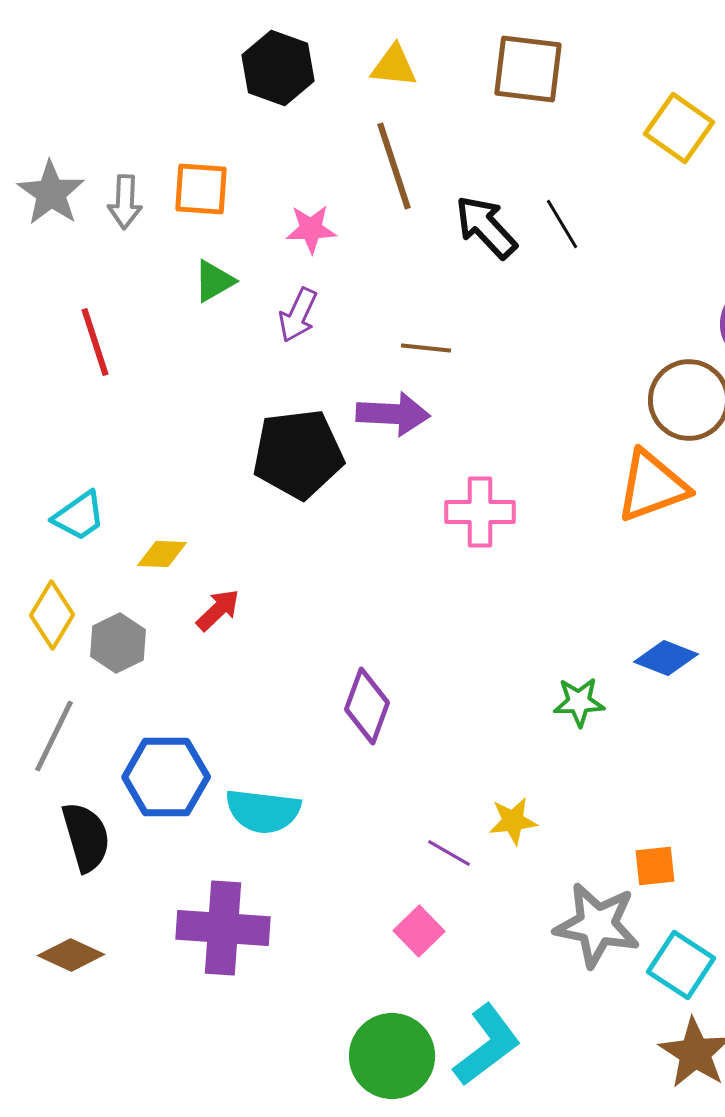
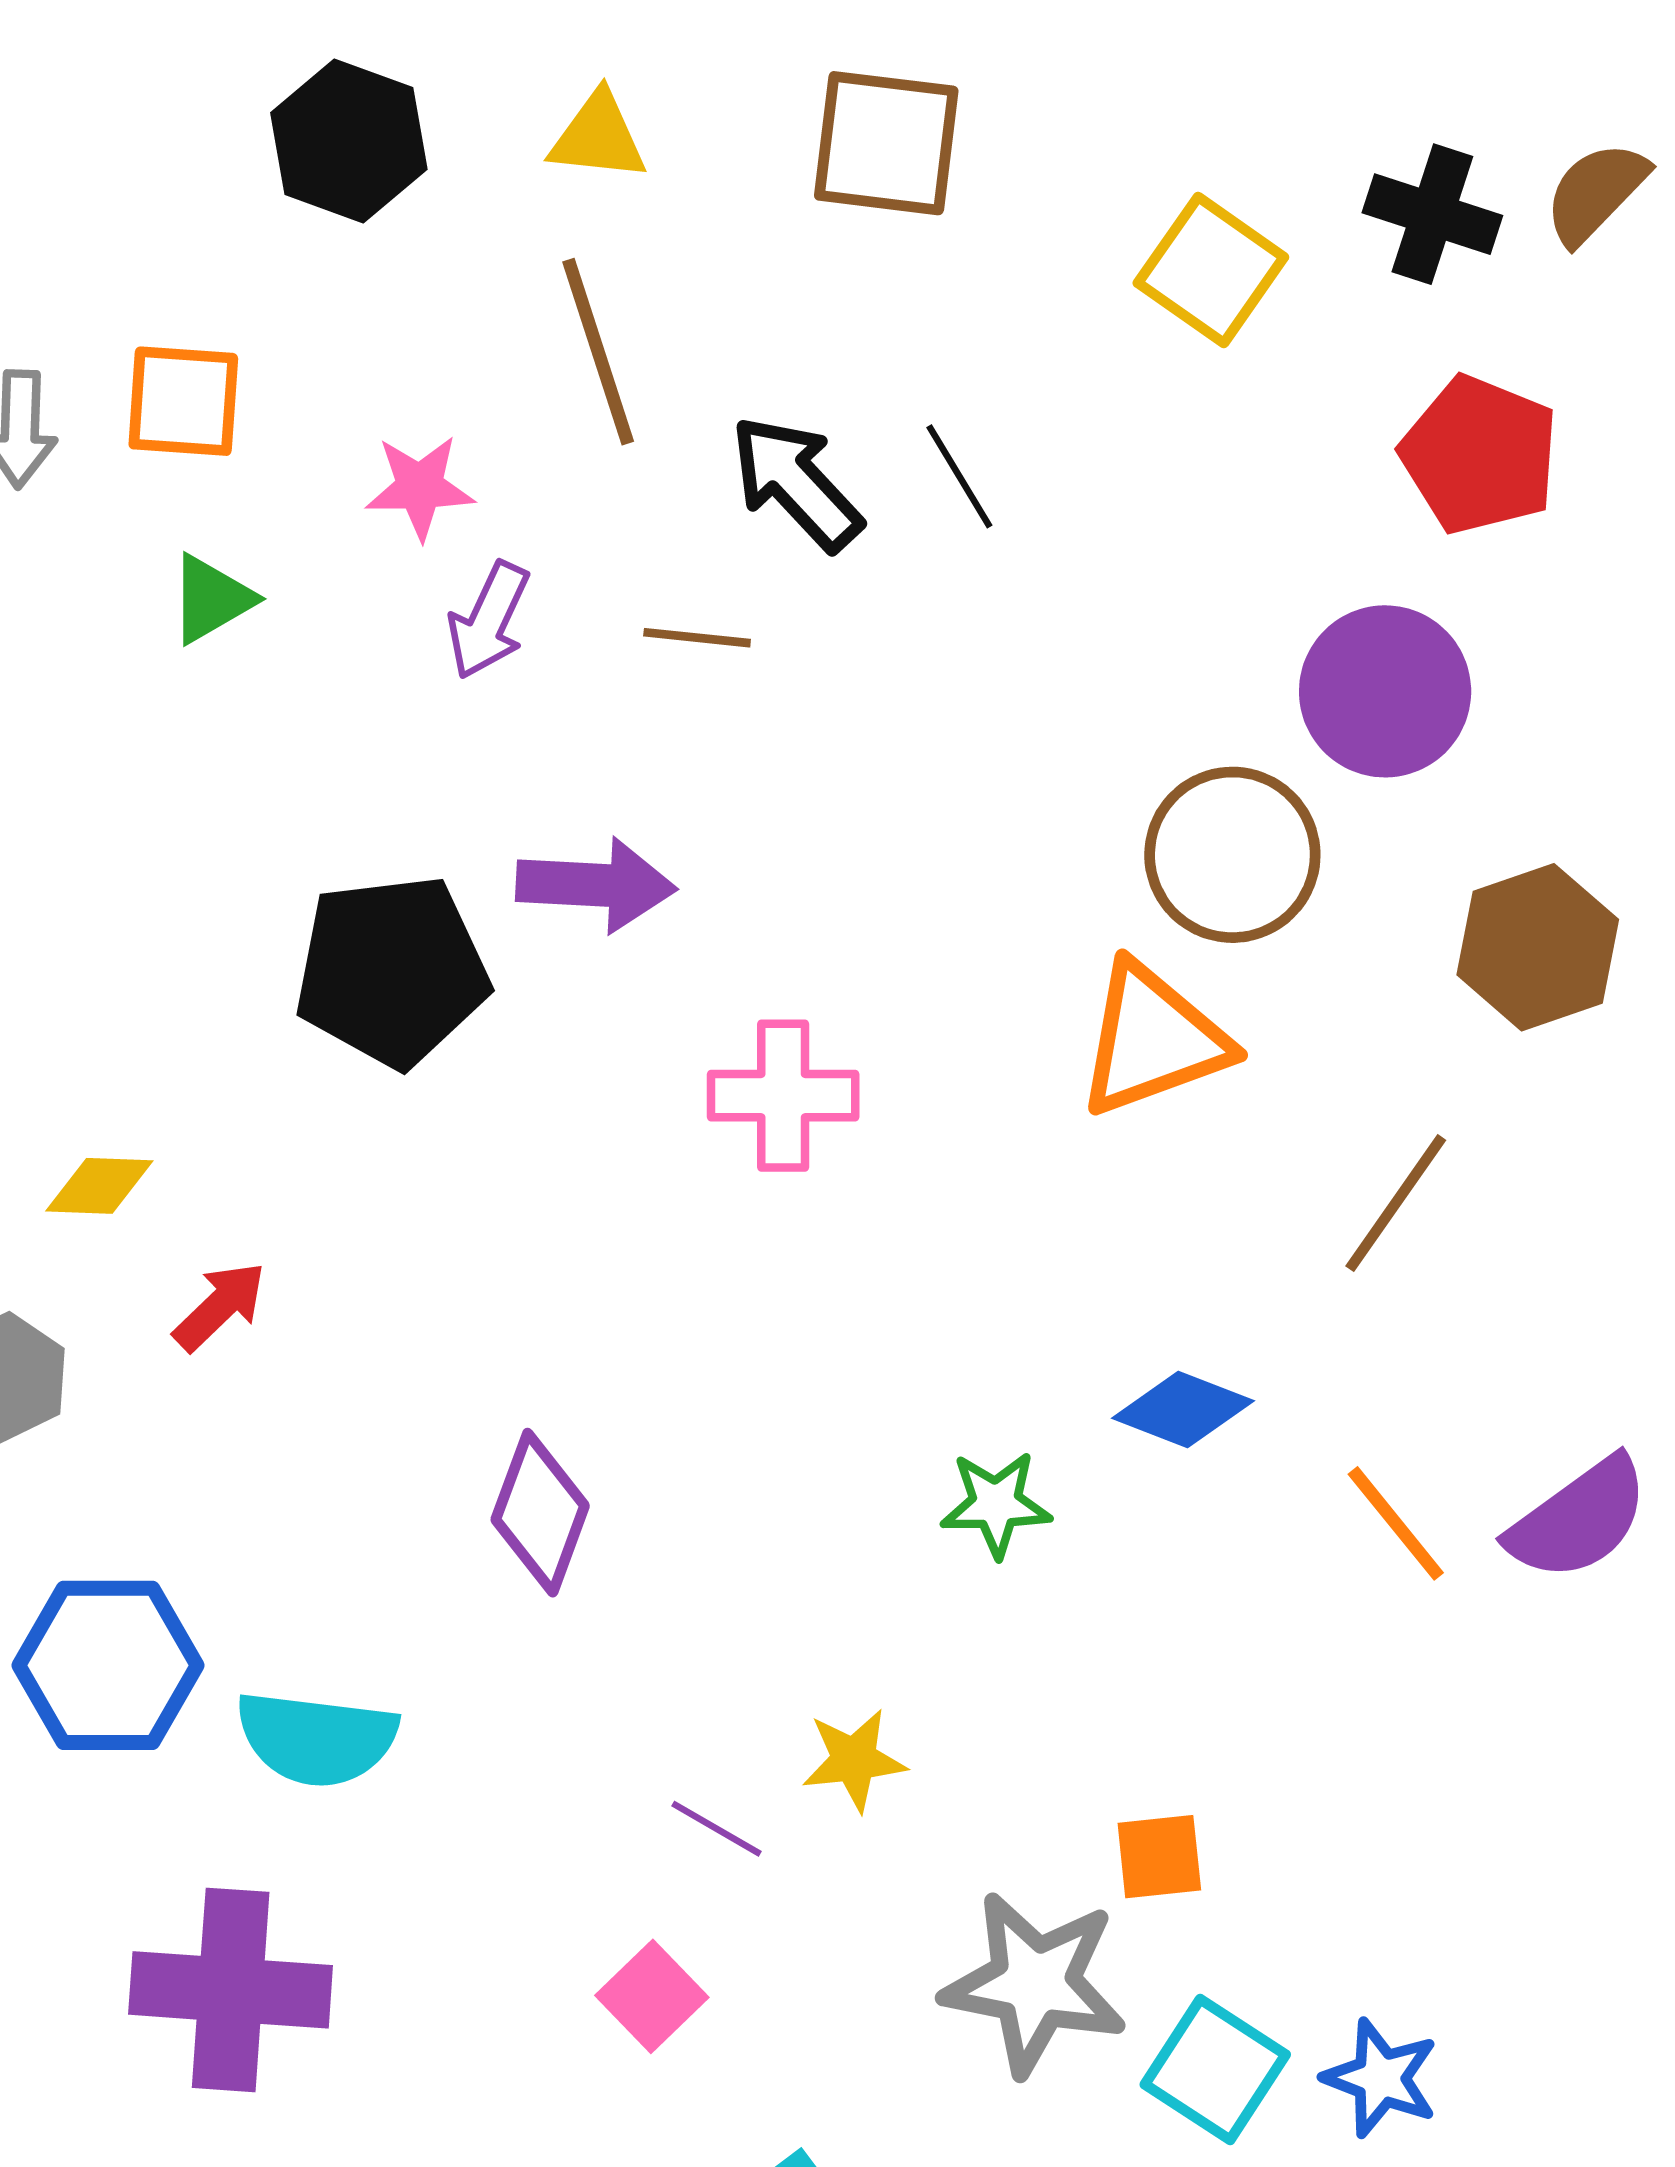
purple arrow: (298, 315) -> (489, 620), moved
brown line: (426, 348) -> (697, 638), moved

